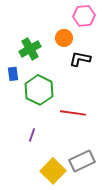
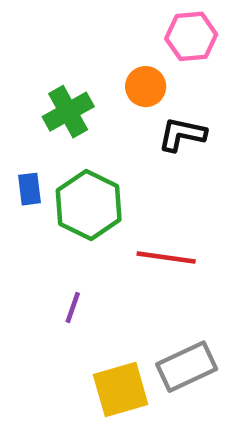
blue rectangle: (13, 74) -> (29, 189), moved
yellow square: (53, 171) -> (121, 389), turned 30

